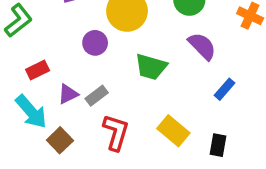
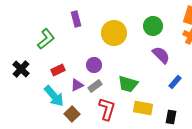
purple circle: (95, 43) -> (94, 65), moved
green trapezoid: (151, 67) -> (128, 84), moved
yellow rectangle: (173, 131) -> (143, 108), turned -30

